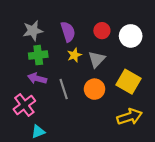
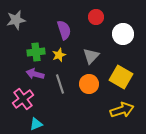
gray star: (33, 31) -> (16, 20), moved
red circle: (102, 31) -> (96, 17), moved
yellow star: (74, 55) -> (59, 55), moved

